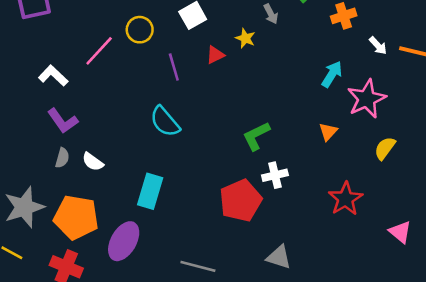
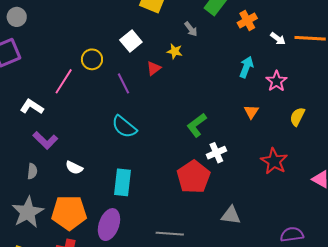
pink star: (367, 99) -> (276, 81), size x0.7
gray semicircle: (62, 158) -> (32, 171), moved

